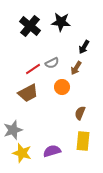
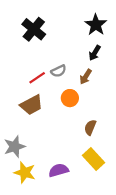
black star: (61, 22) -> (96, 25), moved, turned 30
yellow rectangle: (83, 141) -> (94, 159), turned -48

